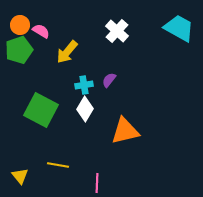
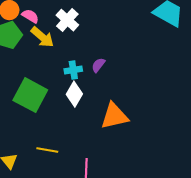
white cross: (117, 31) -> (67, 20), moved
yellow arrow: (67, 52) -> (42, 37), moved, turned -90

